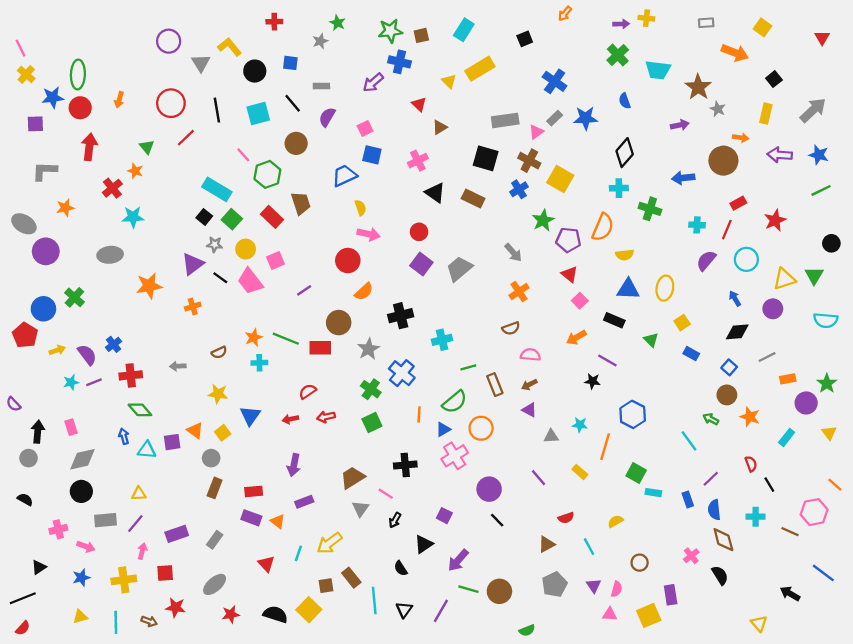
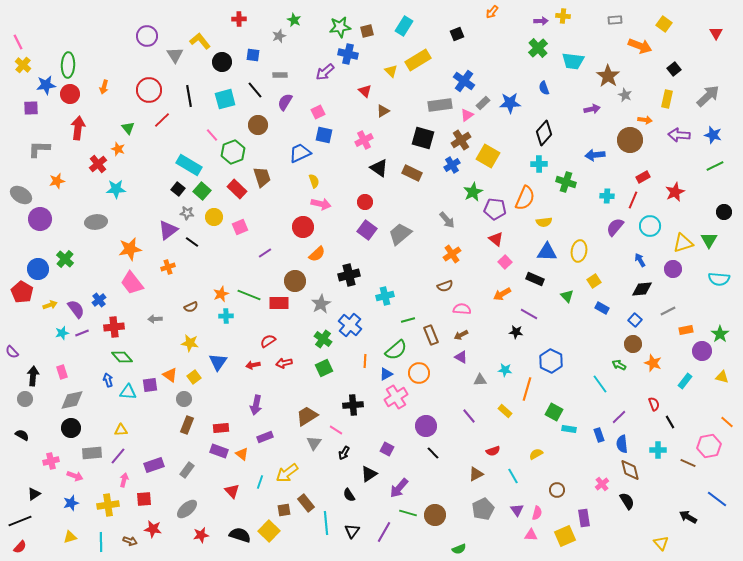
blue cross: (555, 81) -> (464, 81), moved
brown cross: (529, 161) -> (461, 140), turned 30
pink trapezoid: (250, 281) -> (132, 283), moved
yellow triangle: (829, 433) -> (722, 377), turned -40

